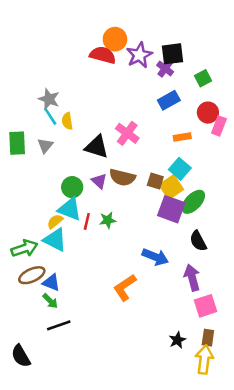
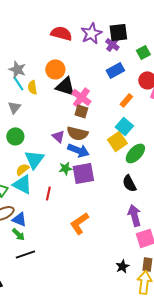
orange circle: (115, 39) -> (55, 69), moved
orange rectangle: (182, 137) -> (126, 100), turned -40
black triangle: (97, 147) -> (65, 86), moved
brown square: (155, 181) -> (81, 111), moved
green circle: (72, 187) -> (15, 136), moved
cyan triangle: (70, 209) -> (34, 159), turned 45
purple square: (171, 209) -> (83, 173), moved, turned -30
red line: (87, 221) -> (48, 193), moved
black semicircle: (198, 241) -> (129, 183), moved
blue arrow: (155, 257) -> (78, 150), moved

